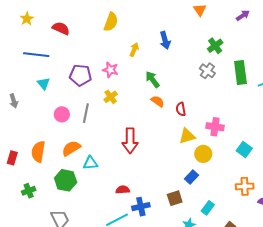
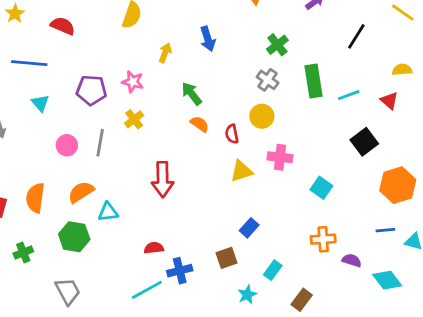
yellow circle: (203, 154) -> (262, 116), moved

